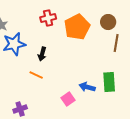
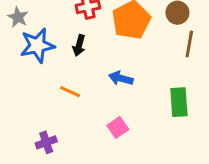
black arrow: (42, 54) -> (79, 45), moved
blue arrow: (87, 87) -> (121, 78), moved

